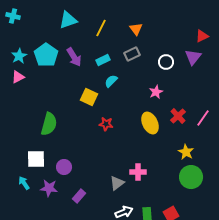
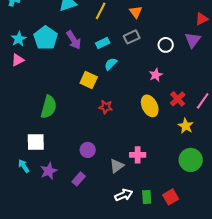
yellow star: (186, 152) -> (186, 126), moved
purple circle: (64, 167) -> (88, 150), moved
purple star: (49, 188) -> (49, 171), turned -30

